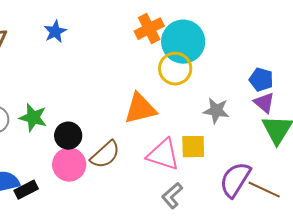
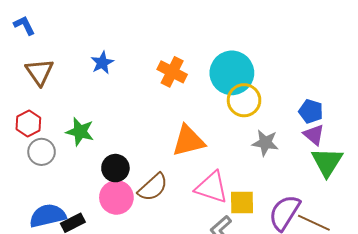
orange cross: (149, 29) -> (172, 72), moved, turned -36
yellow circle: (175, 69) -> (244, 100), moved
green star: (33, 118) -> (80, 132), moved
yellow square: (193, 147) -> (242, 202), moved

